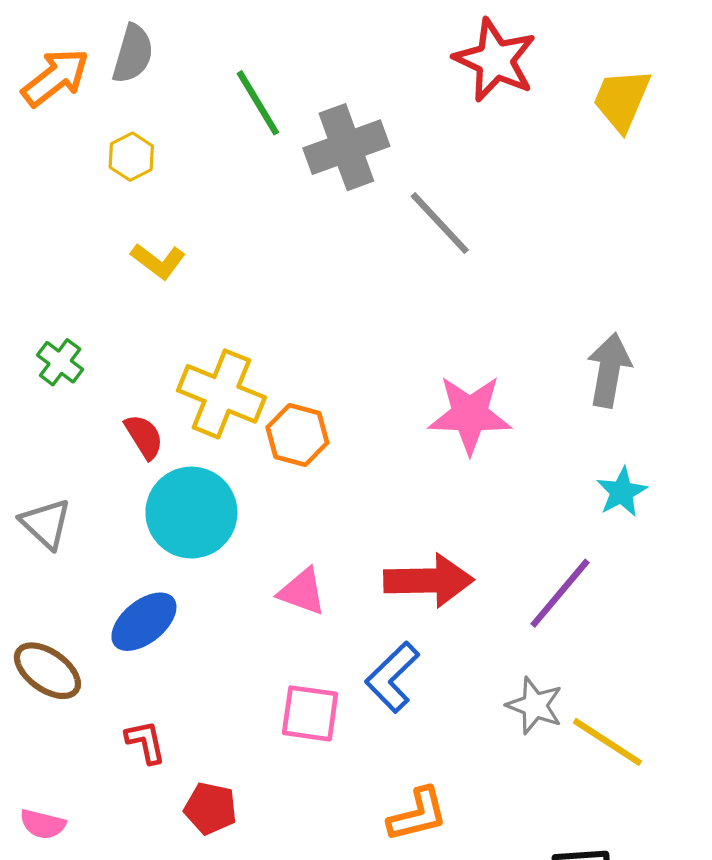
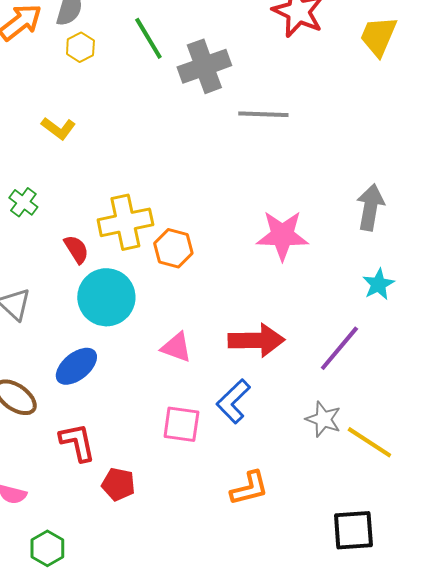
yellow hexagon: (131, 157) -> (80, 47), moved
gray line: (440, 223) -> (263, 114), turned -45
yellow L-shape: (158, 261) -> (58, 128), moved
yellow cross: (221, 394) -> (125, 222), turned -34
red L-shape: (146, 742) -> (77, 442), size x1.4

